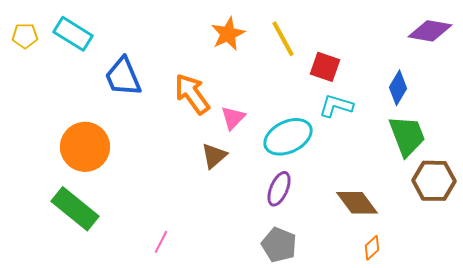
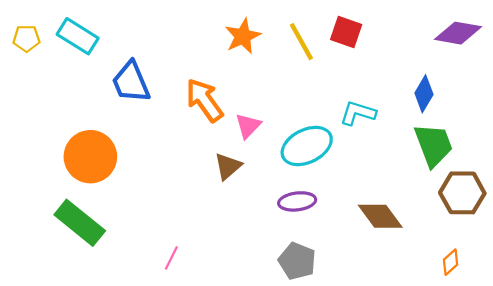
red square: (325, 67) -> (346, 32), moved
purple ellipse: (279, 189) -> (297, 201), turned 60
orange diamond: (372, 248) -> (451, 262), moved

